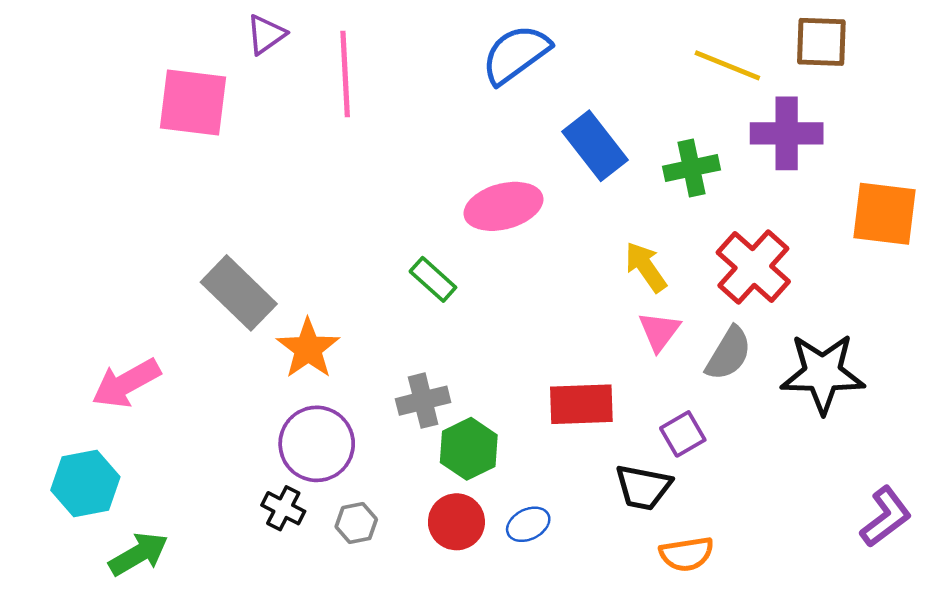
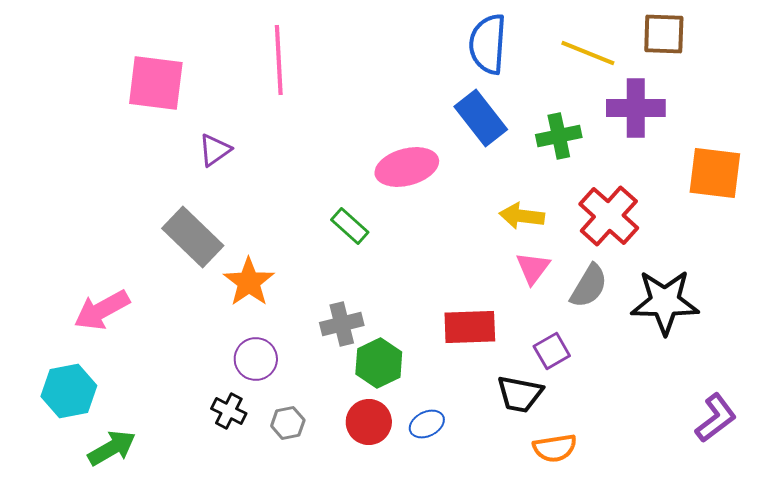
purple triangle: (266, 34) -> (215, 150), moved
blue semicircle: (516, 54) -> (488, 44), moved, turned -50
yellow arrow: (646, 267) -> (522, 216), turned -48
purple circle: (317, 444) -> (256, 359), size x0.7

